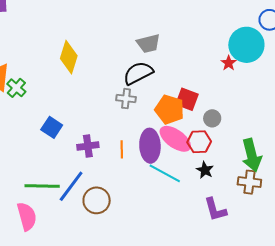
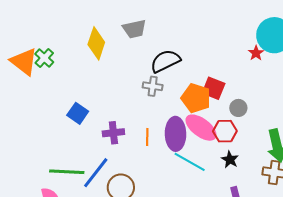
gray trapezoid: (148, 44) -> (134, 29), moved
green cross: (16, 88) -> (44, 58), moved

